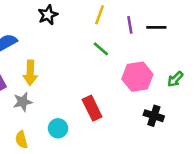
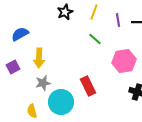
black star: (48, 15) -> (65, 12), moved
gray star: (23, 102) -> (43, 83), moved
cyan circle: (58, 128) -> (61, 102), size x1.6

